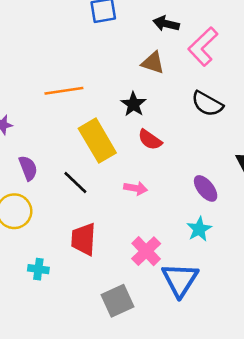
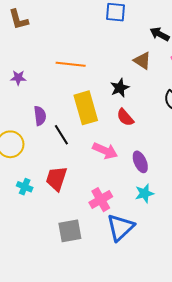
purple semicircle: (28, 168) -> (40, 116), moved
pink arrow: (136, 188) -> (105, 151), size x1.4
purple ellipse: (206, 188) -> (140, 162), moved
cyan cross: (38, 269) -> (25, 187), moved

